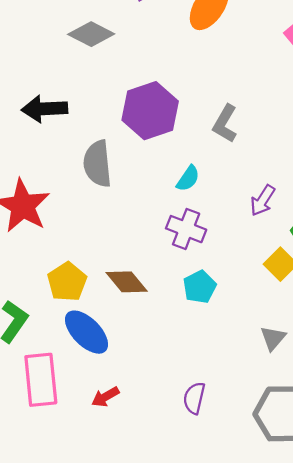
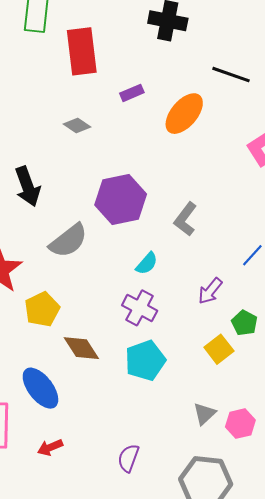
gray diamond: (91, 34) -> (77, 126), size x0.7
black arrow: (44, 109) -> (28, 186), turned -114
gray semicircle: (97, 164) -> (68, 241), turned -129
yellow pentagon: (67, 282) -> (42, 309), moved
cyan pentagon: (200, 287) -> (145, 360), size x1.4

